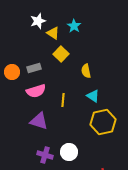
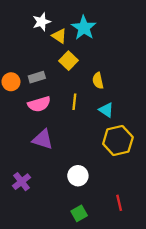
cyan star: (74, 26) -> (84, 28), size x1.5
yellow line: (63, 100) -> (74, 102), moved
purple cross: (45, 155) -> (22, 182), moved, turned 35

